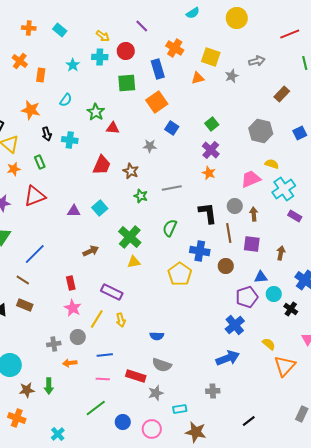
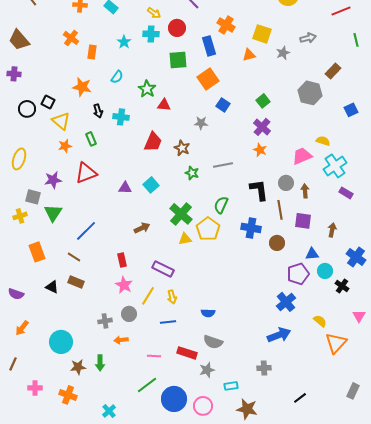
gray hexagon: (261, 131) -> (310, 93), moved
yellow pentagon: (180, 274) -> (208, 229), moved
blue line: (105, 355) -> (168, 322), moved
blue circle: (123, 422) -> (174, 399), size x1.6

